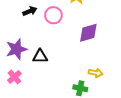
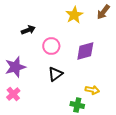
pink circle: (53, 15) -> (51, 46), moved
black triangle: (40, 56) -> (55, 74), moved, turned -35

